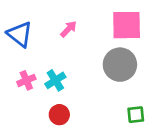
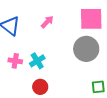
pink cross: (26, 80) -> (15, 61), turned 32

